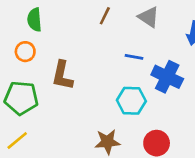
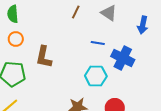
green semicircle: (34, 20) -> (13, 14), moved

